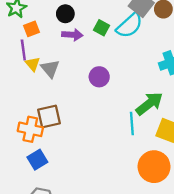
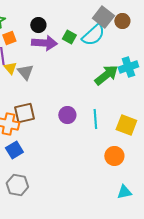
purple arrow: (72, 35) -> (44, 43), size x1.4
purple circle: (99, 77) -> (67, 115), moved
green arrow: (149, 104) -> (106, 75), moved
orange circle: (154, 167) -> (114, 156), size x0.7

